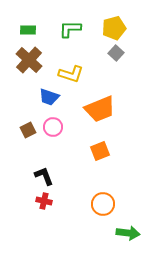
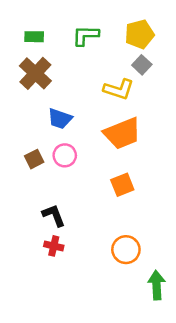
yellow L-shape: (71, 74) -> (119, 89), moved
green arrow: (128, 233) -> (157, 285), turned -100

